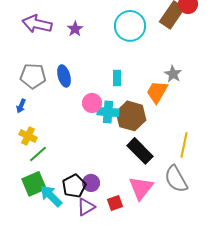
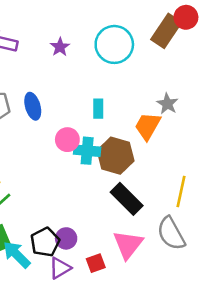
purple star: (75, 29) -> (60, 47), moved

